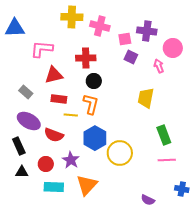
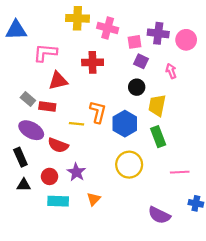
pink circle: (173, 48) -> (186, 40), moved
black circle: (94, 81) -> (137, 87), moved
red rectangle: (59, 99) -> (47, 107), moved
green rectangle: (164, 135) -> (158, 137), moved
blue hexagon: (95, 138) -> (125, 124), moved
orange triangle: (87, 185) -> (94, 199), size x0.6
purple semicircle: (148, 200) -> (159, 215), size x1.5

